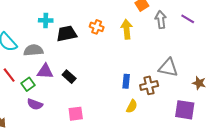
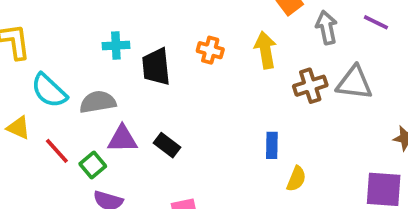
black trapezoid: (67, 34) -> (156, 67), turned -80
gray triangle: (168, 68) -> (354, 83), moved
brown cross: (149, 85) -> (310, 86), moved
yellow semicircle: (132, 106) -> (296, 179), moved

